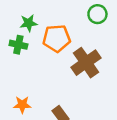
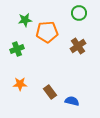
green cross: (18, 45) -> (17, 49), moved, turned -32
brown cross: (86, 63) -> (78, 46), moved, size x0.7

